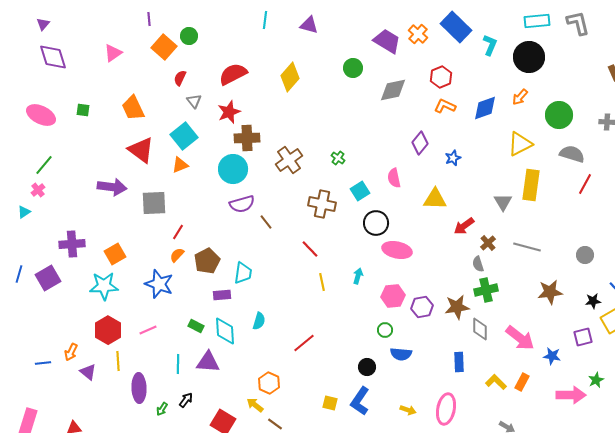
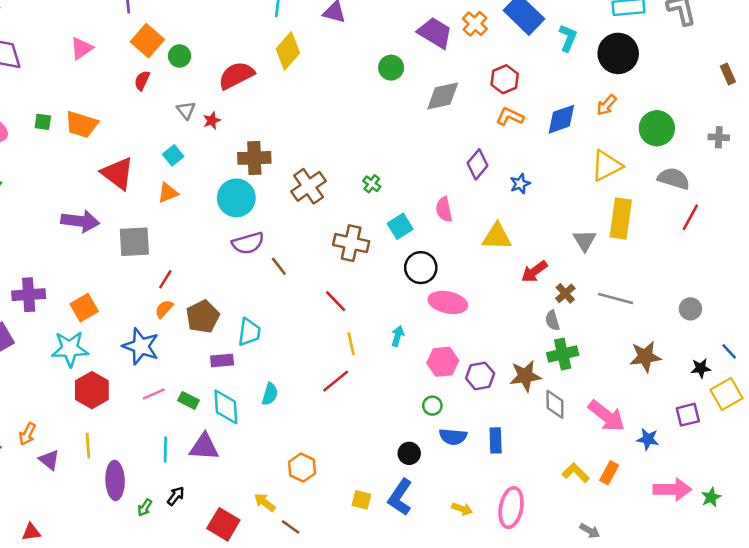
green circle: (189, 36) -> (180, 56), moved
yellow diamond: (290, 77) -> (288, 51), moved
red semicircle: (180, 78) -> (142, 81), moved
orange trapezoid: (133, 108) -> (81, 124), moved, turned -48
red star: (229, 112) -> (212, 121), moved, size x0.6
cyan square: (184, 136) -> (173, 155), size x0.6
red hexagon: (108, 330) -> (92, 390), moved
pink line: (148, 330) -> (154, 394), moved
red line: (304, 343) -> (336, 381), moved
blue rectangle: (459, 362) -> (496, 440), moved
green star: (596, 380) -> (711, 497), moved
orange hexagon: (269, 383) -> (302, 468), moved

